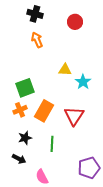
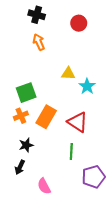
red triangle: (74, 116) -> (78, 122), turned -30
green line: (52, 144) -> (71, 151), moved
black arrow: (19, 159) -> (20, 167), turned 88

